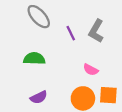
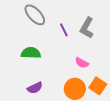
orange square: (108, 95) -> (98, 86), turned 30

